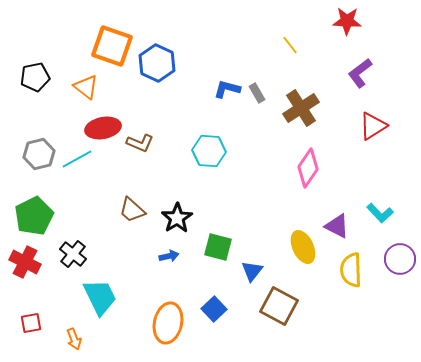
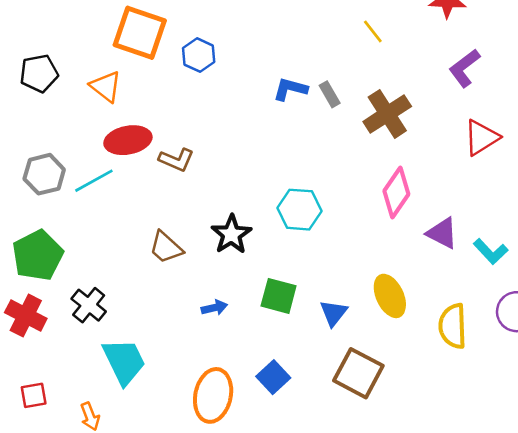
blue hexagon: (157, 63) -> (199, 55), size x0.7
cyan hexagon: (209, 151) -> (299, 210), moved
black star: (177, 218) -> (231, 234), moved
purple triangle: (337, 226) -> (442, 233), moved
blue triangle: (252, 271) -> (334, 313), moved

